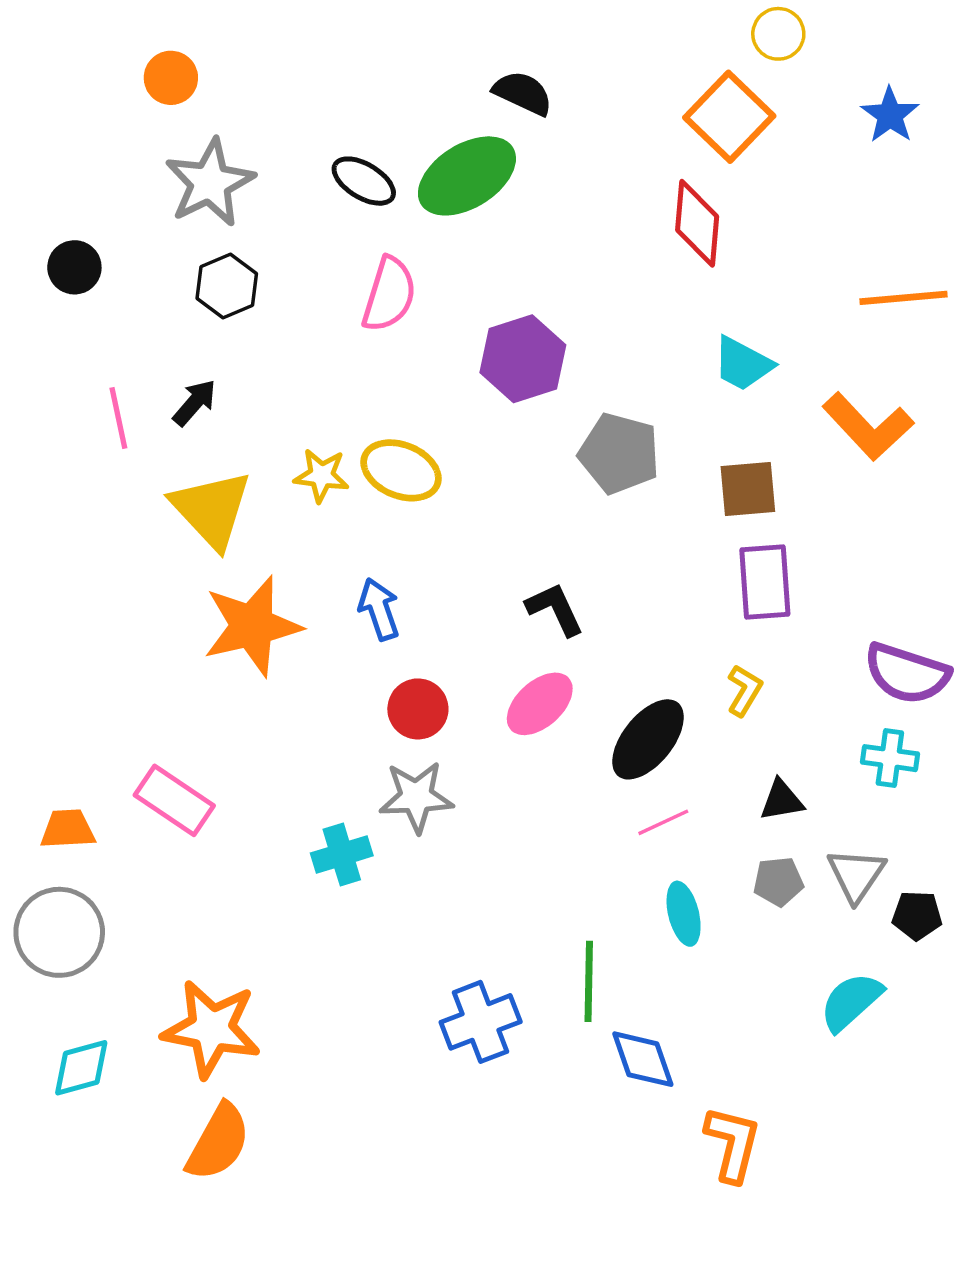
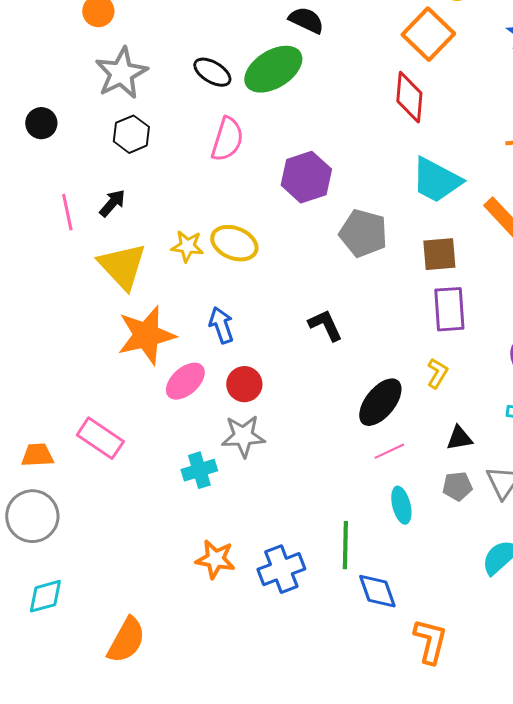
cyan trapezoid: (743, 364) -> (436, 180), size x1.4
pink ellipse: (540, 704) -> (185, 381), moved
orange star: (211, 1029) -> (215, 559), moved, size x0.7

